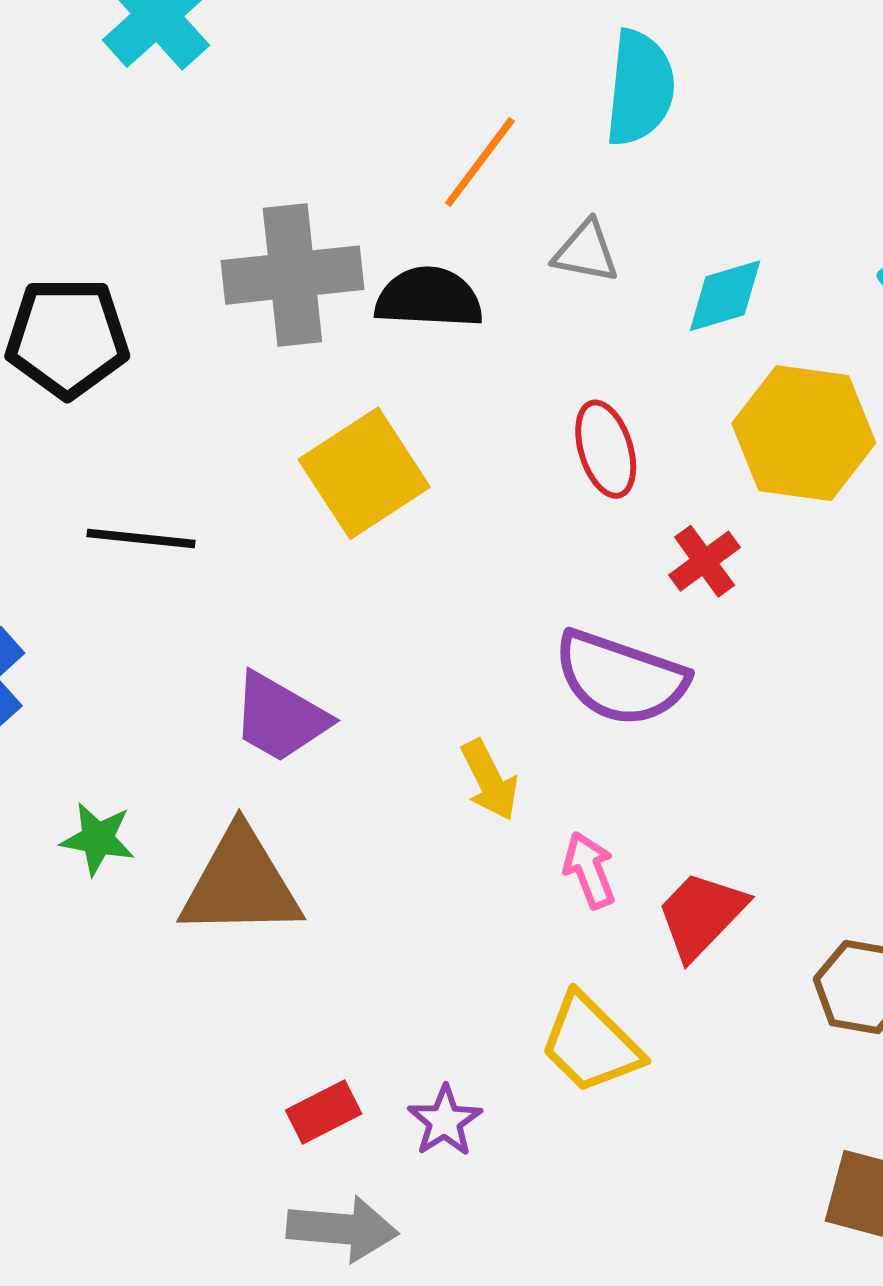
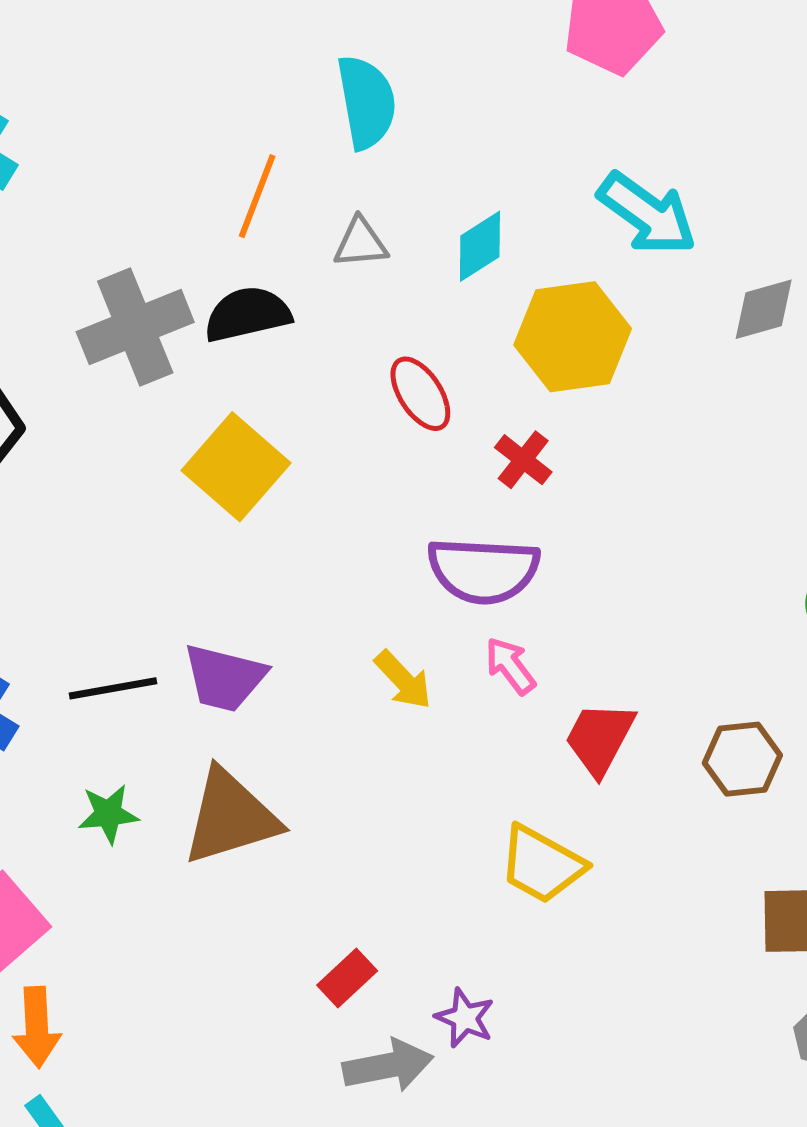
black line: (141, 539) -> (113, 688), moved
pink arrow: (589, 870) -> (510, 666), moved
purple star: (445, 1121) -> (465, 1018), moved

